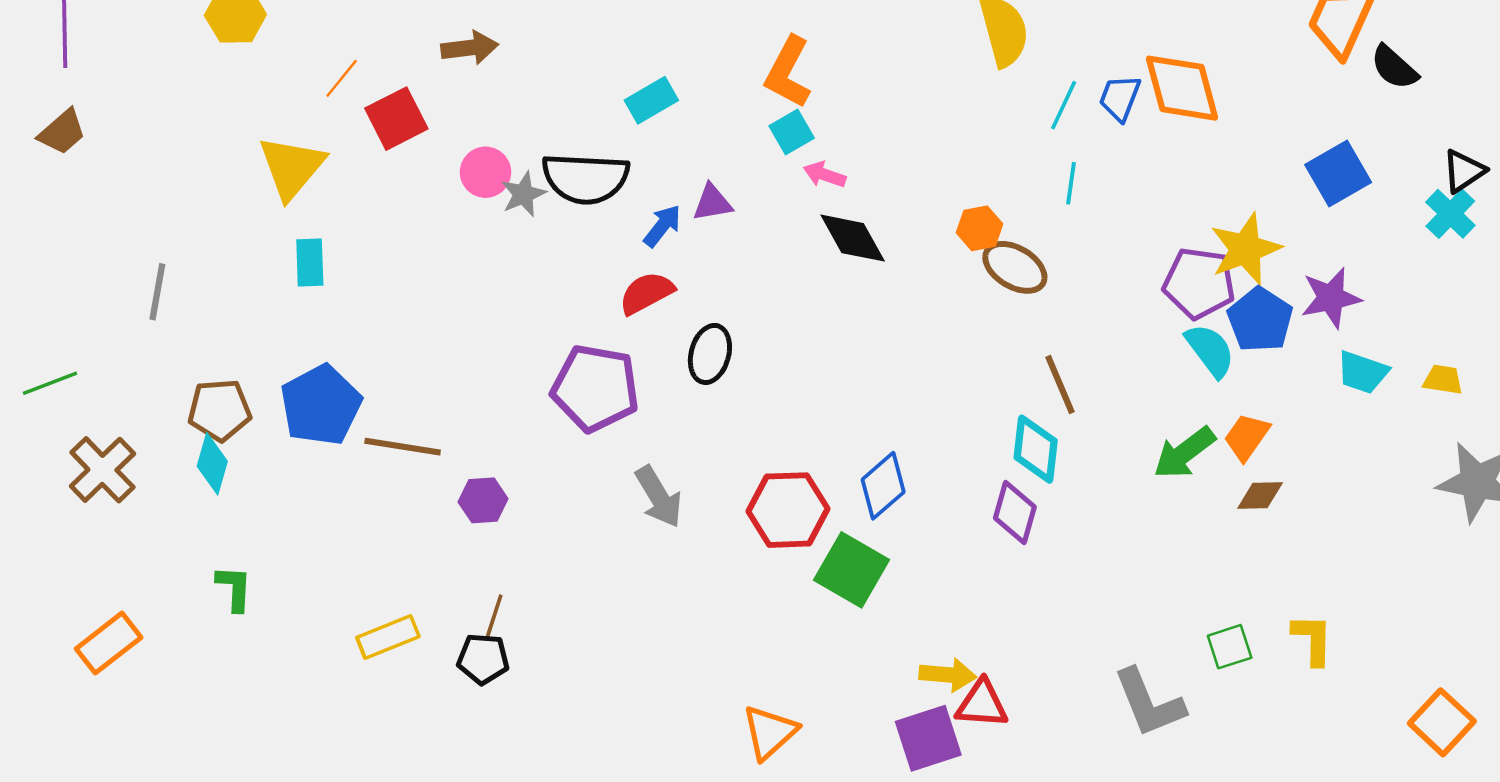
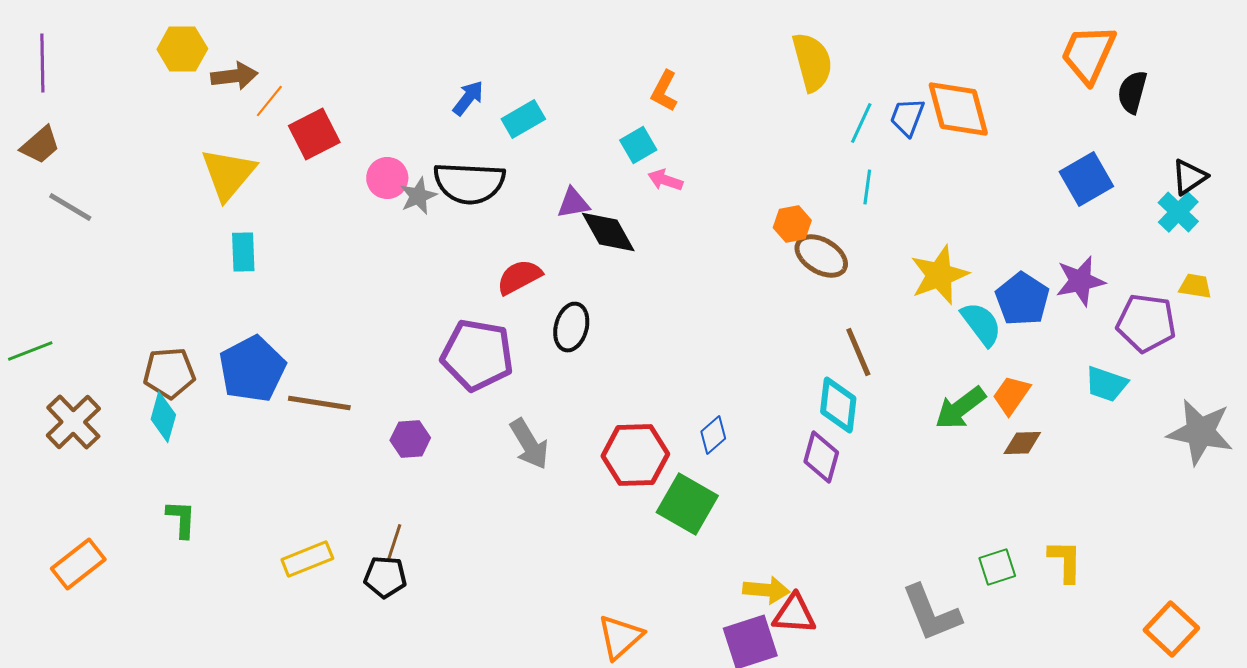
brown arrow: (470, 48) -> (234, 76), moved
black semicircle: (1394, 67) -> (1132, 92), turned 63
orange L-shape: (788, 72) -> (664, 91), moved, size x0.7
blue arrow: (662, 226) -> (468, 98), moved
black diamond: (853, 238) -> (608, 232), moved
yellow star: (1245, 249) -> (939, 275), moved
purple pentagon: (1199, 283) -> (1146, 323), moved
gray line: (157, 292) -> (70, 207), moved, turned -69
cyan trapezoid: (1363, 372) -> (1106, 384), moved
yellow trapezoid: (1443, 380) -> (1195, 286), moved
blue diamond: (883, 486) -> (713, 435), size x0.7
purple hexagon: (483, 500) -> (410, 439), moved

